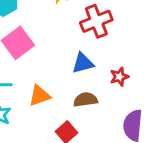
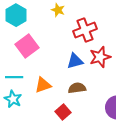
red star: (119, 77) -> (100, 57), moved, size x1.5

